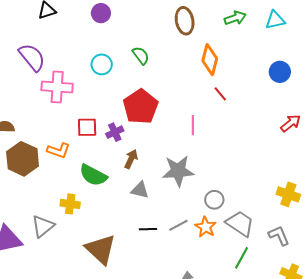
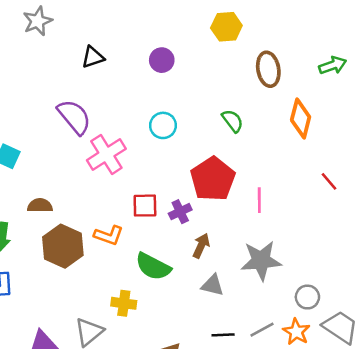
green semicircle: (141, 55) -> (233, 121), moved
pink cross: (57, 87) -> (106, 154), turned -36
red line: (220, 94) -> (329, 181), moved
pink line: (193, 125) -> (259, 200), moved

